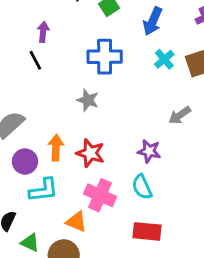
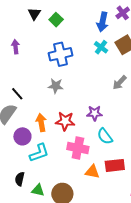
blue arrow: (153, 21) -> (103, 22), moved
black line: (35, 60) -> (17, 94), moved
purple star: (149, 151) -> (95, 113), moved
orange triangle: (76, 222) -> (92, 172), moved

